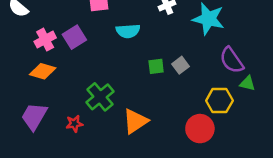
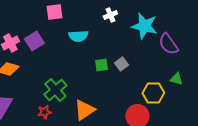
purple semicircle: (232, 60) -> (168, 44), moved
red star: (74, 124) -> (44, 112), moved

